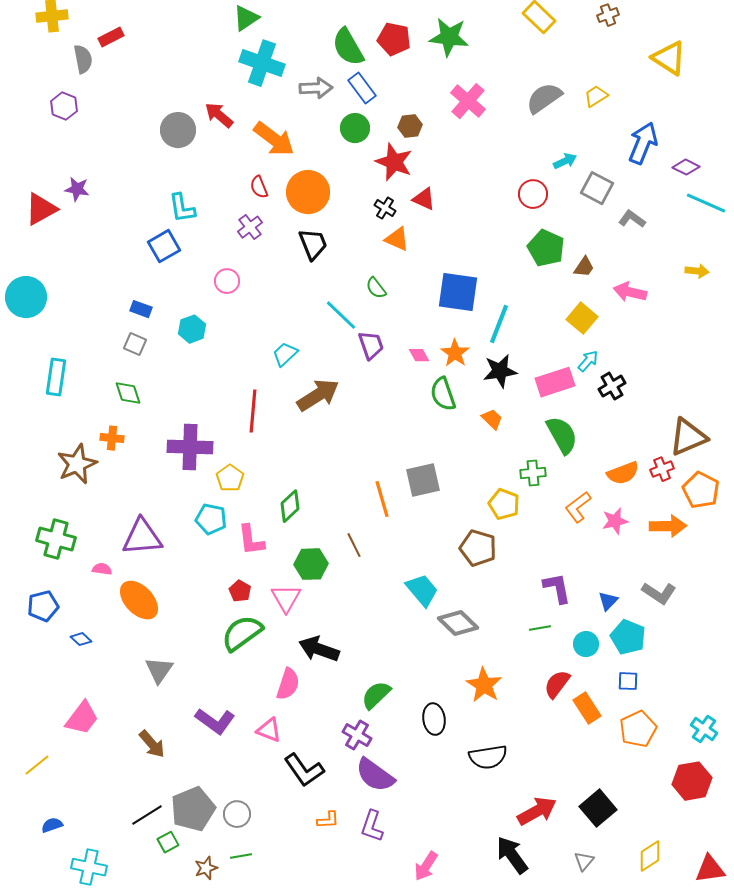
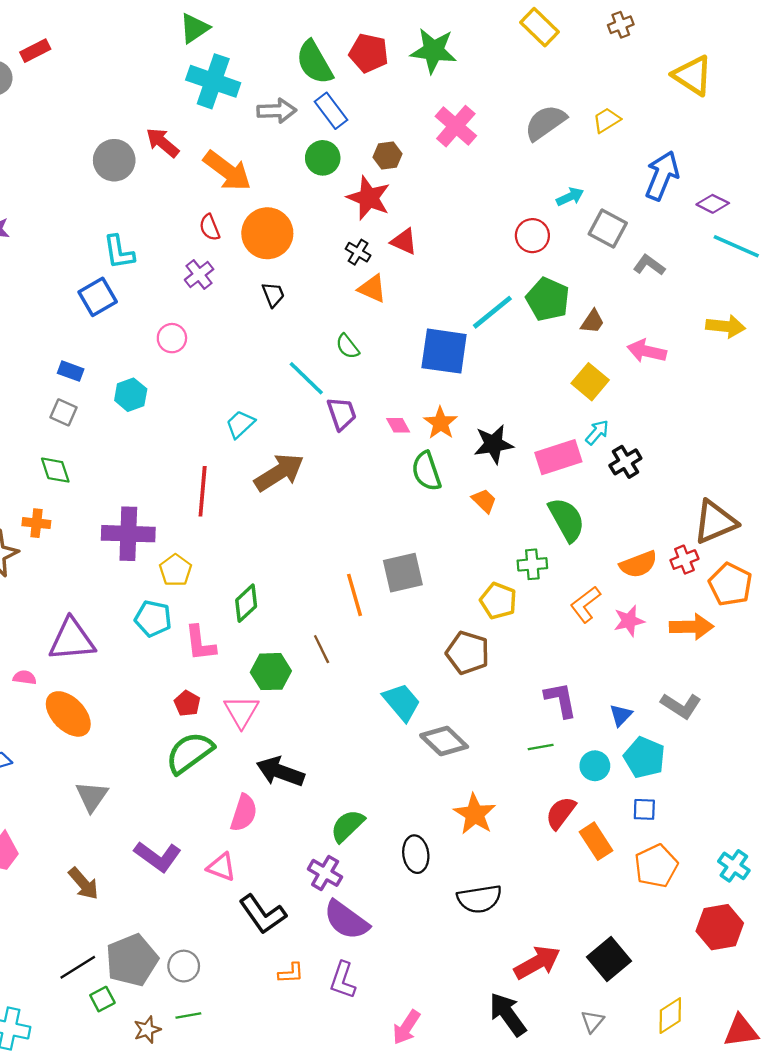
black trapezoid: (313, 244) -> (273, 295), size x0.7
yellow arrow: (697, 271) -> (726, 326), size x1.4
cyan line: (499, 324) -> (492, 312), moved, turned 30

